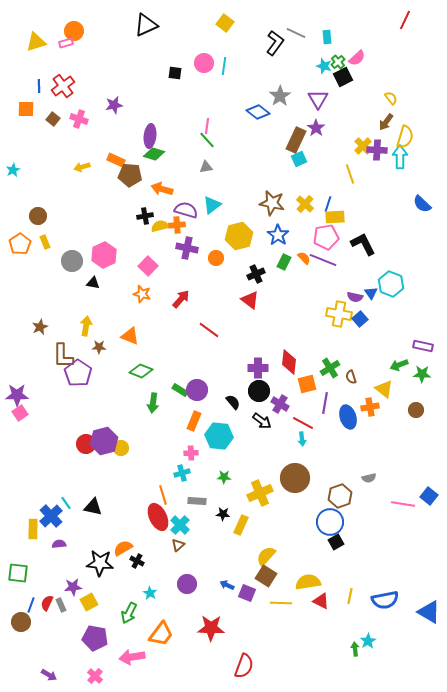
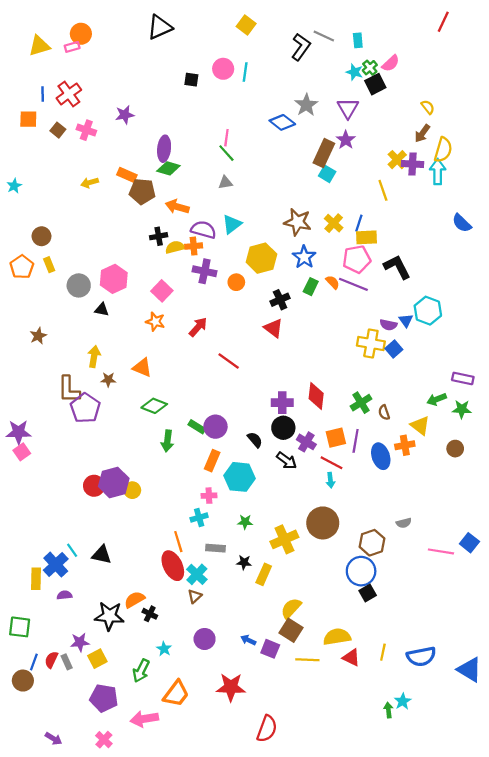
cyan square: (299, 159) -> (327, 174), turned -35
brown star: (40, 327) -> (38, 336), moved
orange square: (307, 384) -> (336, 438), moved

